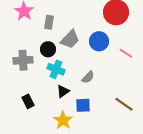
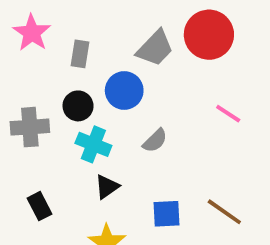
gray trapezoid: (70, 39) -> (155, 48), moved
blue circle: (99, 41) -> (124, 90), moved
gray semicircle: (88, 77) -> (155, 141), moved
blue square: (83, 105) -> (167, 214), moved

